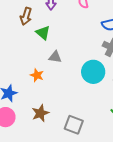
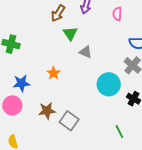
gray triangle: (55, 57) -> (86, 52), moved
gray square: (74, 125) -> (69, 121), moved

